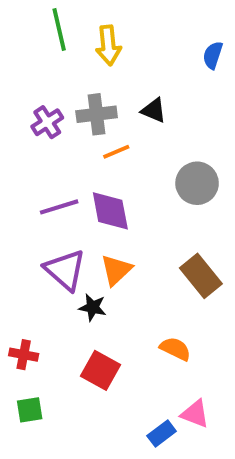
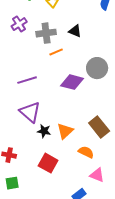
purple cross: (47, 122) -> (19, 24), moved
purple diamond: (110, 211) -> (72, 82), moved, turned -65
orange triangle: (116, 270) -> (65, 131), moved
brown rectangle: (201, 276) -> (99, 127), moved
pink triangle: (195, 414) -> (97, 175), moved

